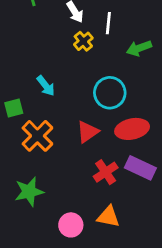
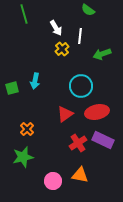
cyan arrow: (46, 86) -> (35, 81), turned 49
green square: (14, 108) -> (12, 88), moved
orange cross: (37, 136) -> (27, 129), moved, size x0.6

